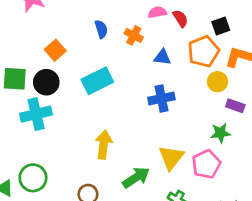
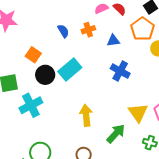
orange cross: (134, 35) -> (88, 30), turned -32
black circle: (46, 82) -> (45, 75), moved
blue cross: (161, 99) -> (120, 71), turned -36

